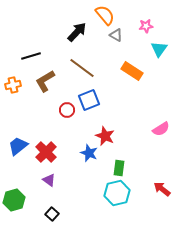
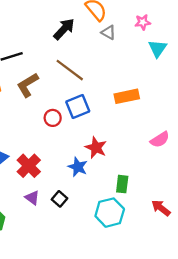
orange rectangle: (132, 71) -> (127, 96), moved, turned -45
green rectangle: (119, 168) -> (122, 184), moved
black square: (52, 214) -> (60, 199), moved

